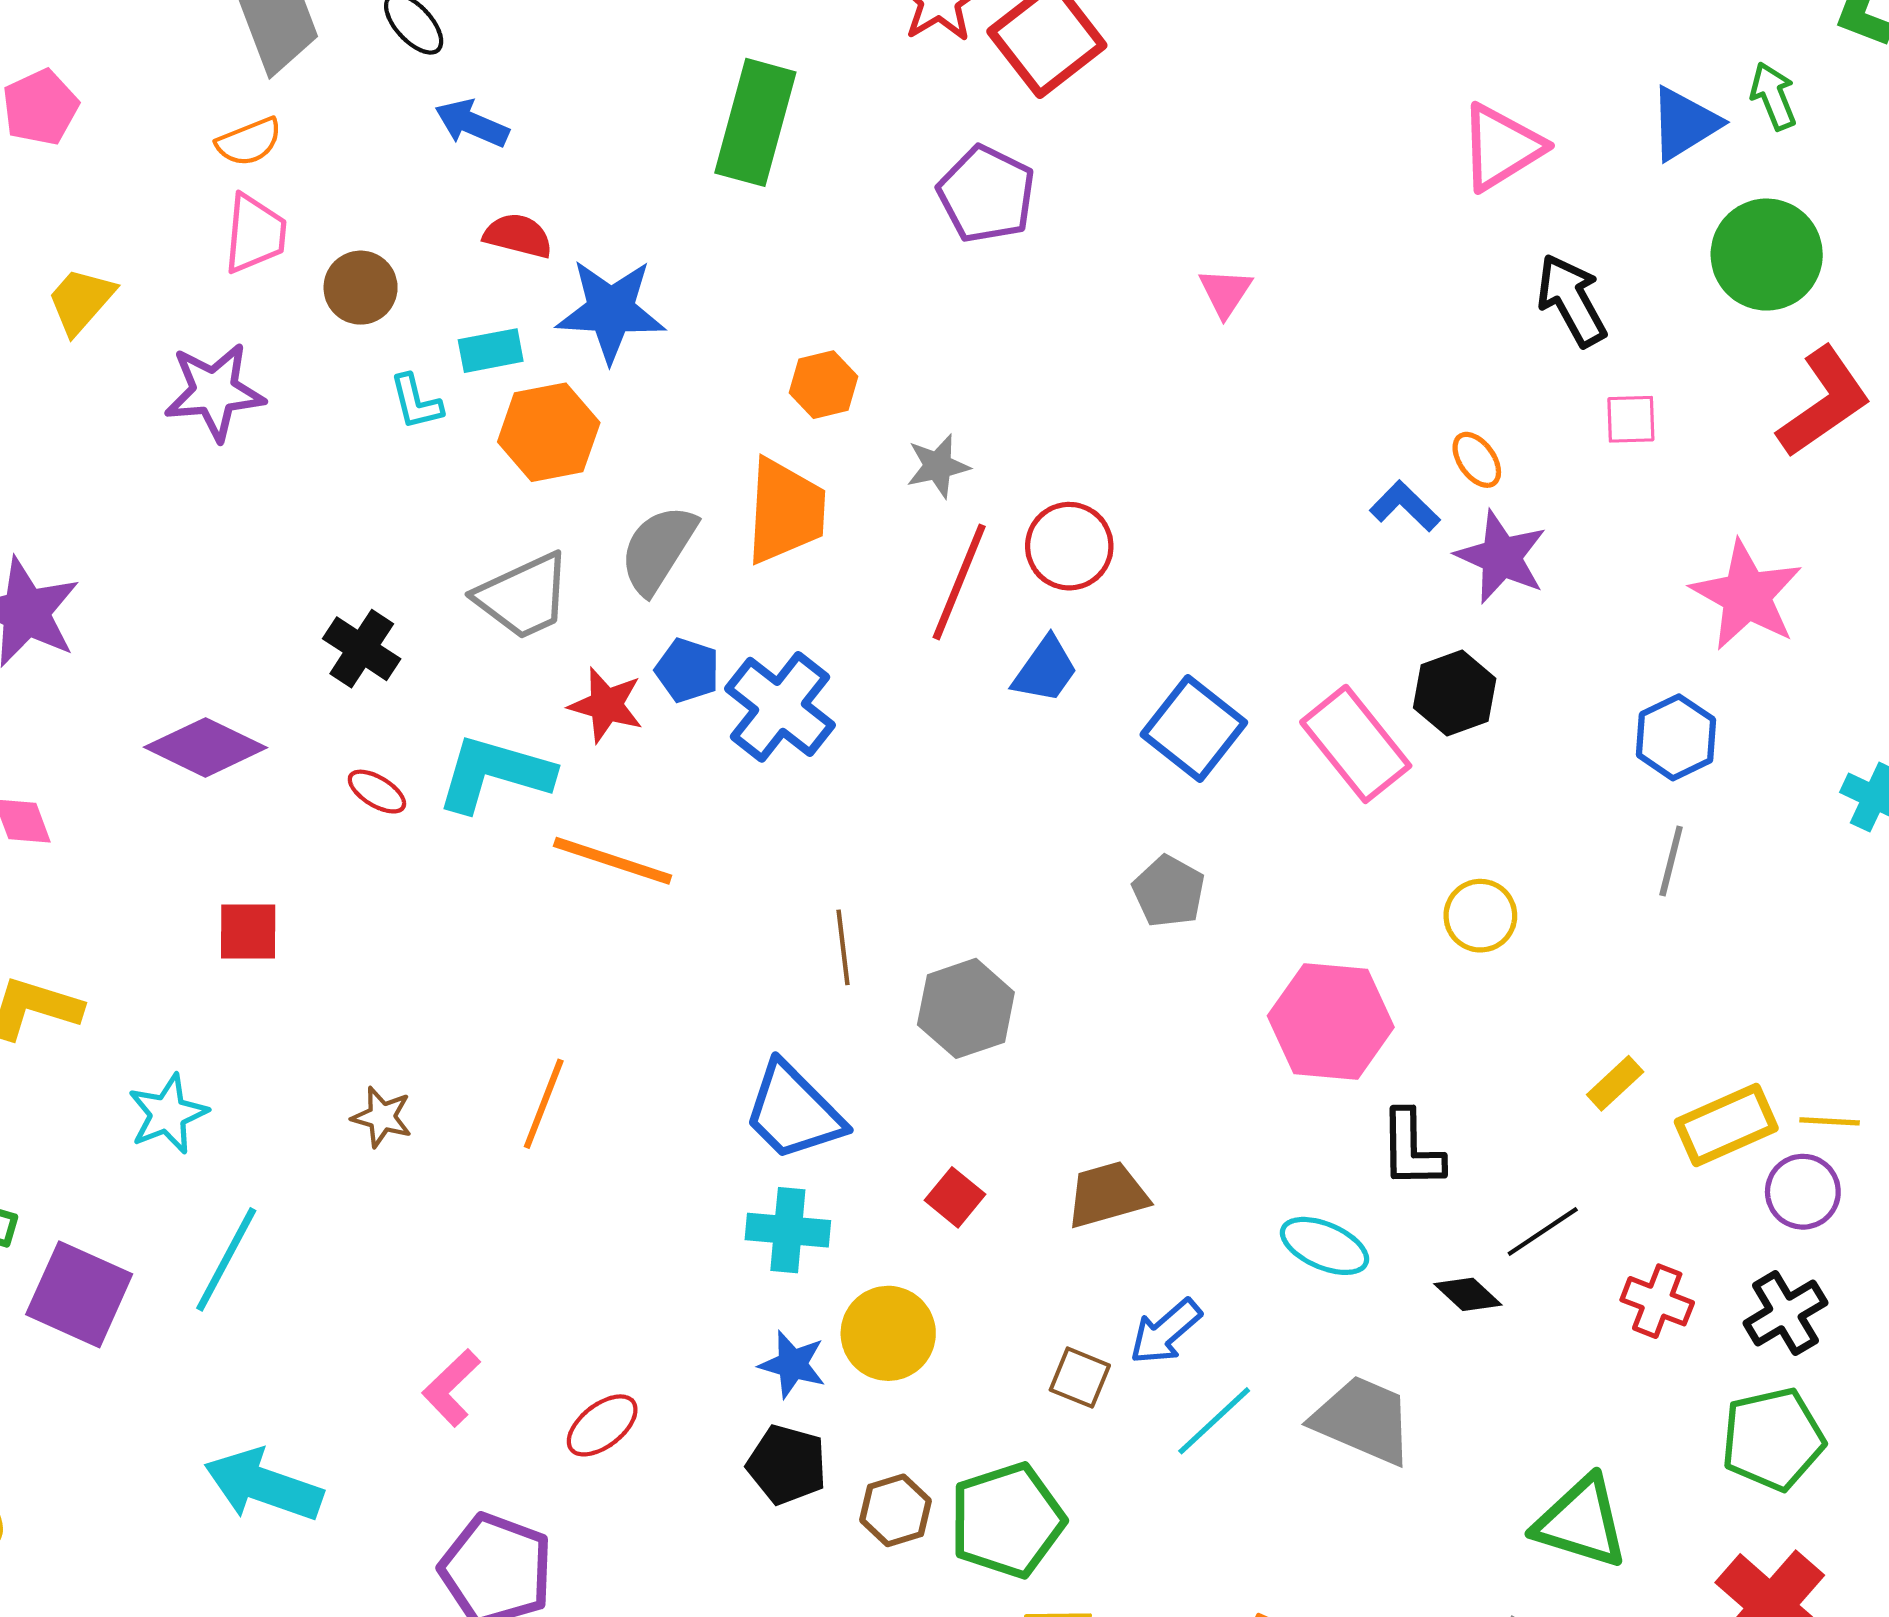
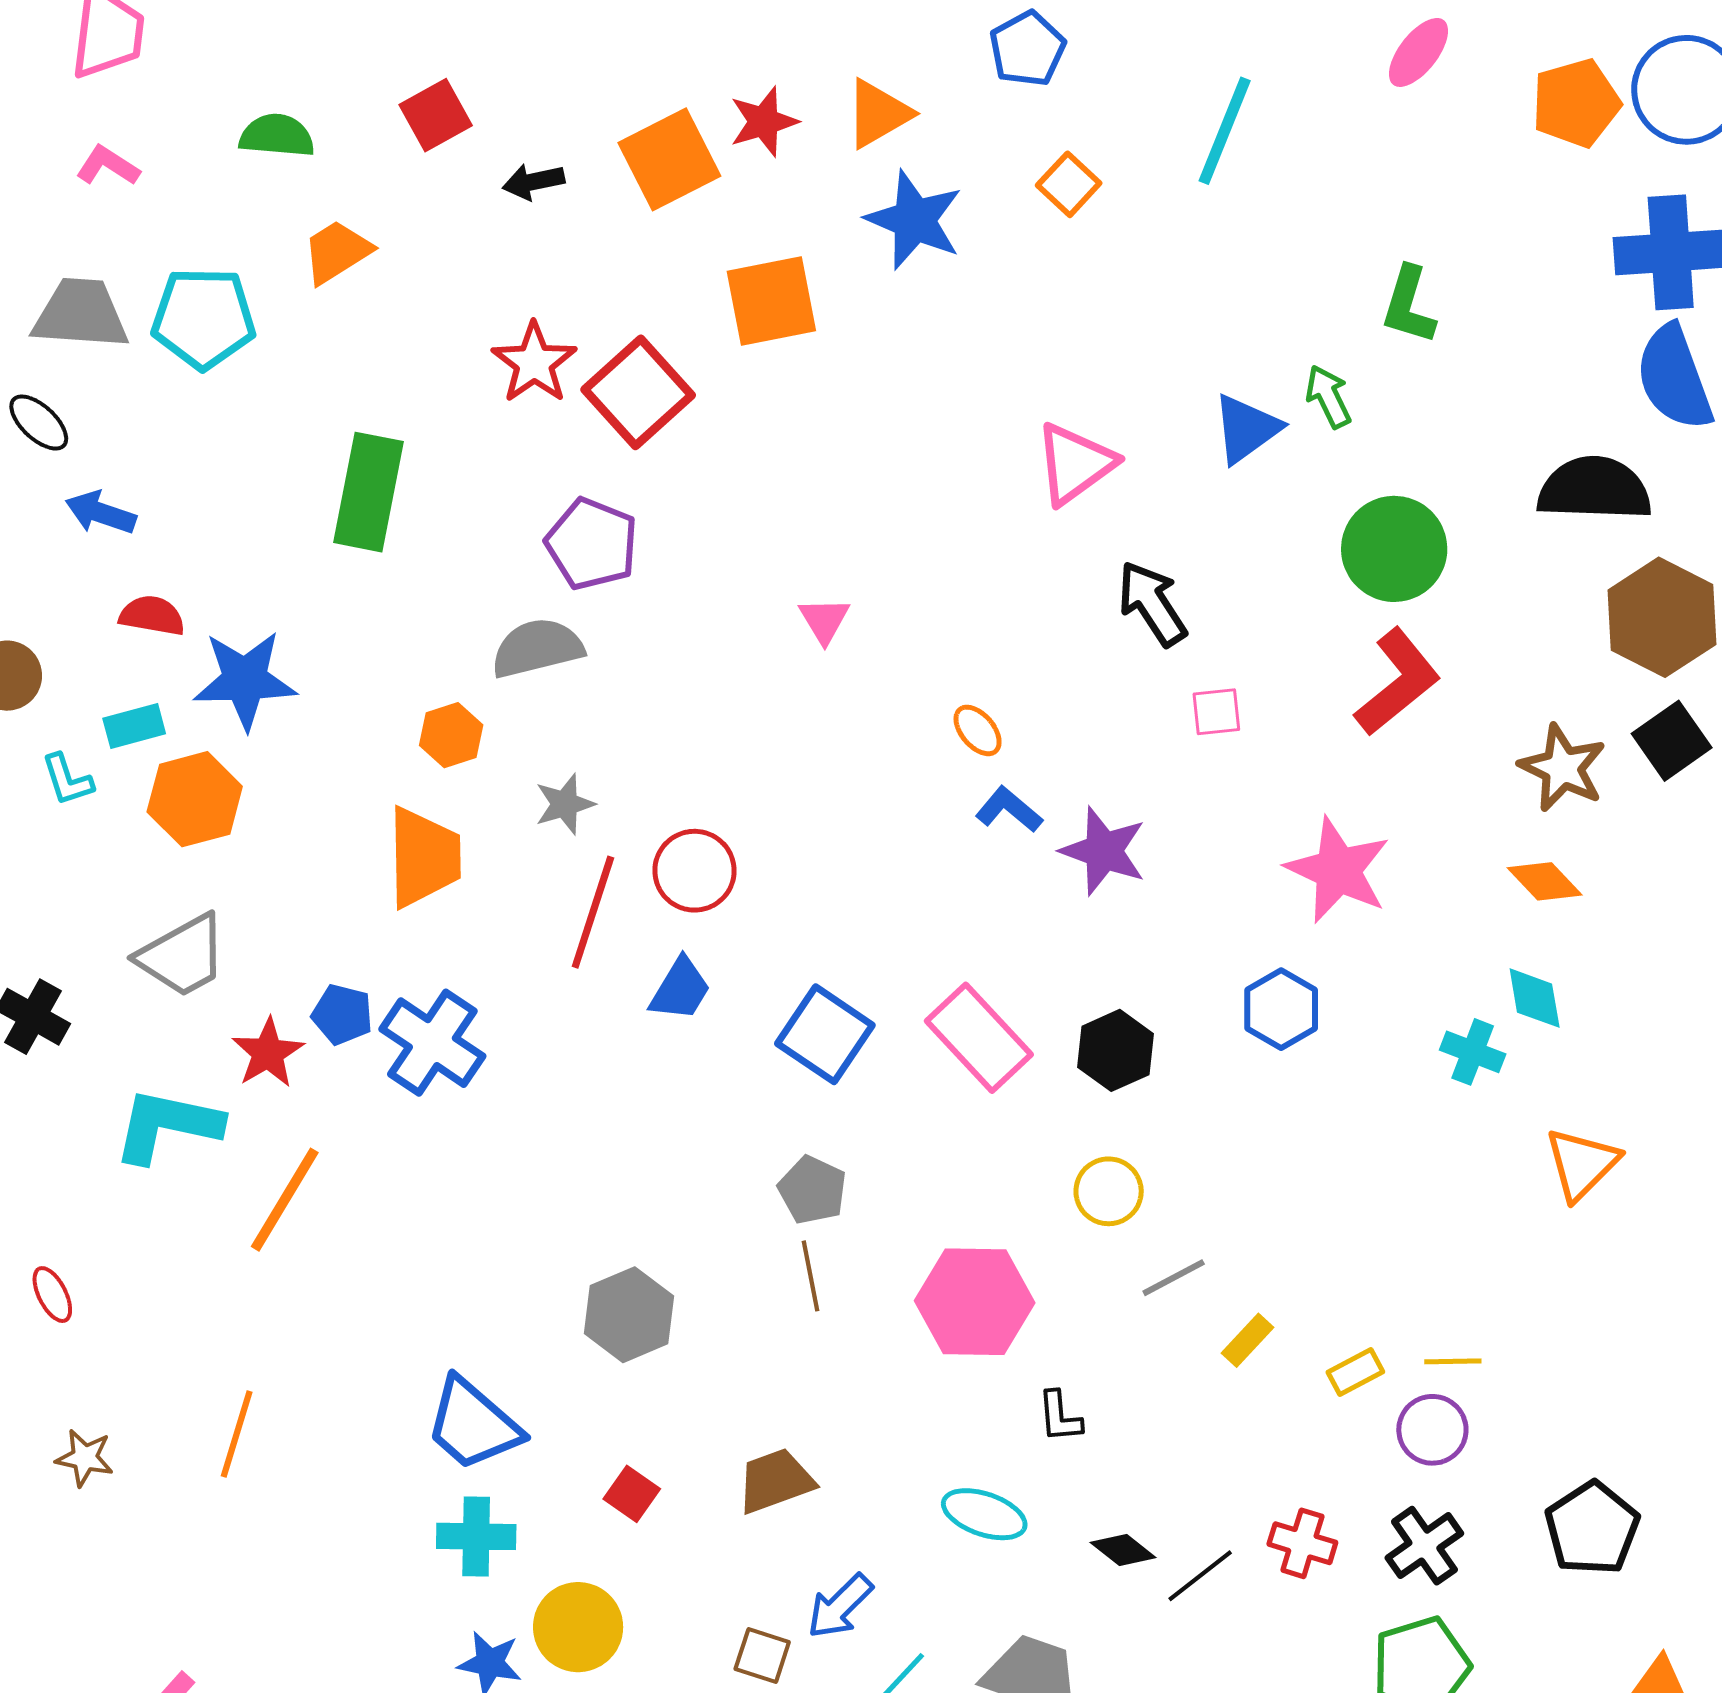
green circle: (1767, 255) -> (1394, 549), moved
orange ellipse: (1477, 460) -> (978, 730), moved
gray semicircle: (658, 549) -> (537, 648), moved, turned 48
black hexagon: (1455, 693) -> (1115, 1050), moved
red star: (606, 705) -> (268, 1053), turned 30
red ellipse: (377, 792) -> (52, 1295), moved, turned 36
orange line: (613, 861) -> (285, 1200), turned -73
gray line: (1671, 861) -> (1174, 1278), moved, turned 52
brown line: (843, 947) -> (810, 1276), moved
yellow rectangle: (1726, 1125) -> (1355, 1372), size x0.6
black L-shape: (1411, 1149) -> (1060, 1417), size x0.7
black line: (1543, 1231) -> (1200, 1576), moved

